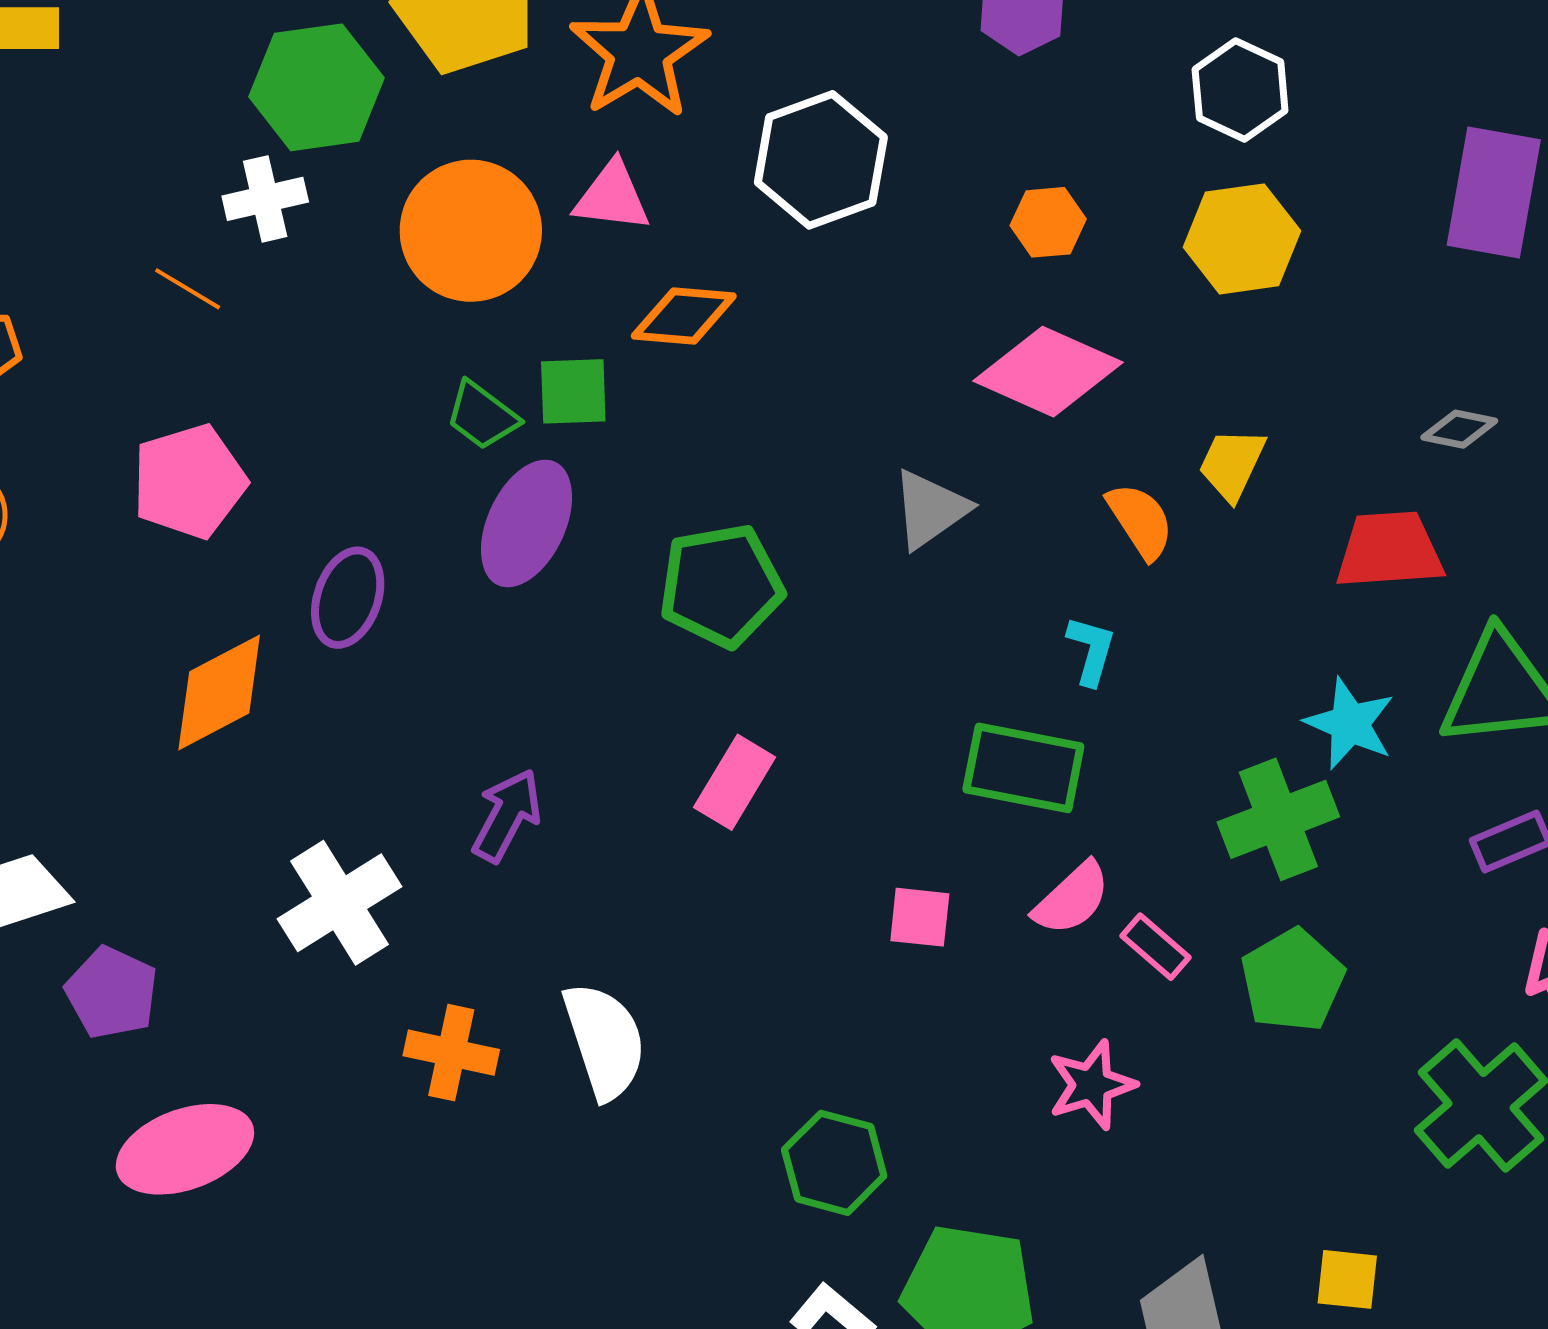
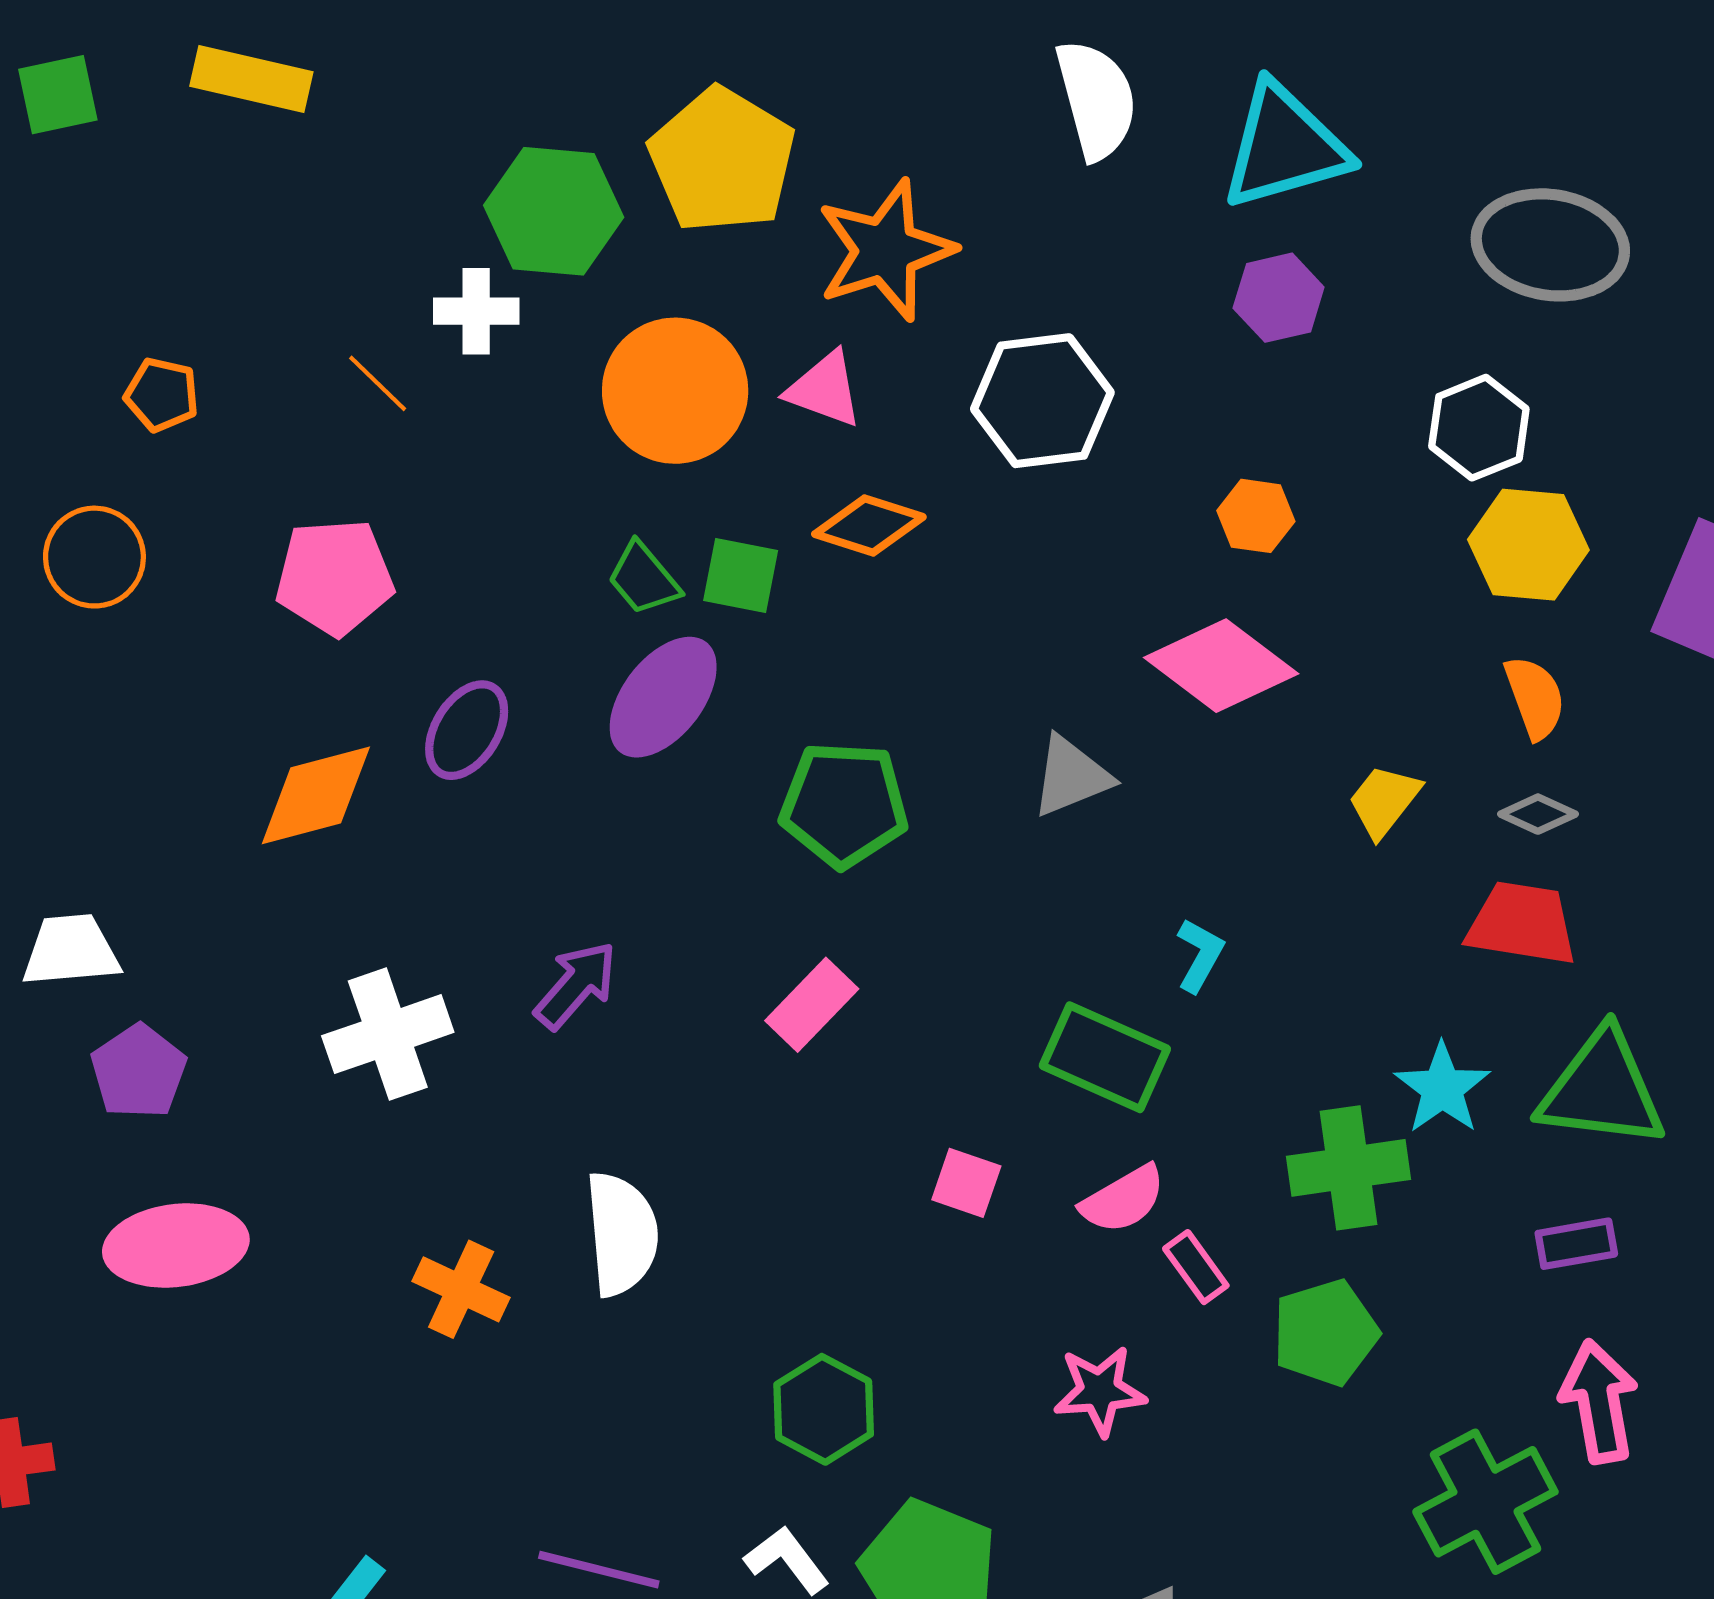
yellow hexagon: (1242, 239) -> (1528, 545), moved
gray diamond: (1459, 429) -> (1538, 814), moved
orange semicircle: (1140, 521) -> (1535, 697), moved
orange cross: (451, 1053) -> (461, 1289), moved

